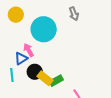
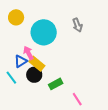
gray arrow: (74, 14) -> (77, 25), moved
cyan line: (12, 75) -> (11, 78), turned -32
yellow rectangle: (45, 78) -> (37, 64), moved

